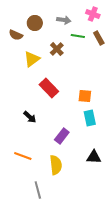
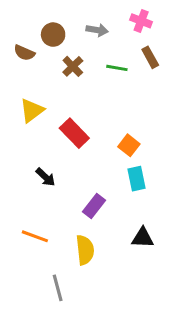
green line: (78, 36) -> (117, 68), moved
brown cross: (57, 49) -> (73, 66), moved
yellow triangle: (32, 59) -> (32, 110), moved
orange square: (85, 96) -> (129, 145), turned 32

